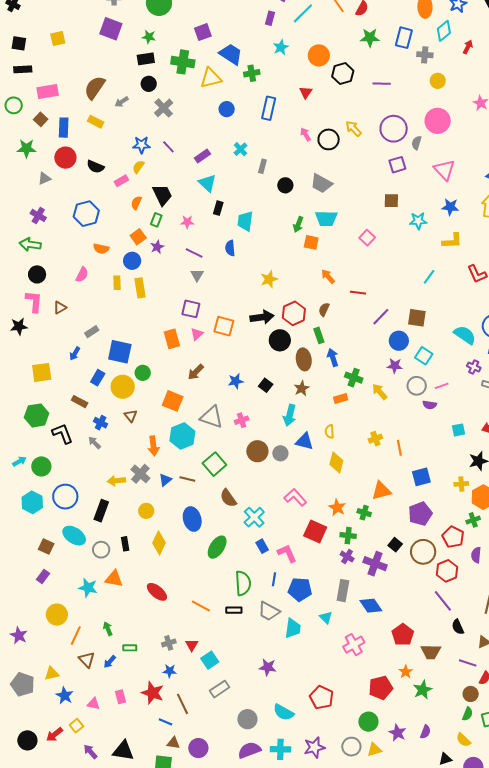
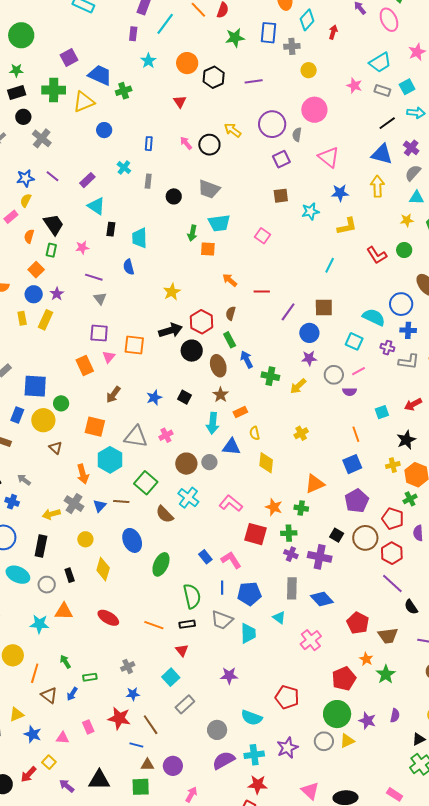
blue rectangle: (269, 108) -> (149, 144), moved, size x0.6
purple star: (157, 247) -> (57, 294), moved
yellow rectangle: (140, 288) -> (46, 320), turned 42
cyan square: (424, 356) -> (354, 341), moved
yellow arrow: (380, 392) -> (298, 386), turned -84
orange rectangle: (341, 399) -> (240, 412), moved
blue cross: (101, 423) -> (12, 502), moved
orange line: (399, 448) -> (356, 434), moved
cyan cross: (254, 517) -> (188, 498), moved
red triangle: (192, 645) -> (182, 650), moved
green circle: (368, 722) -> (337, 714), size x1.4

